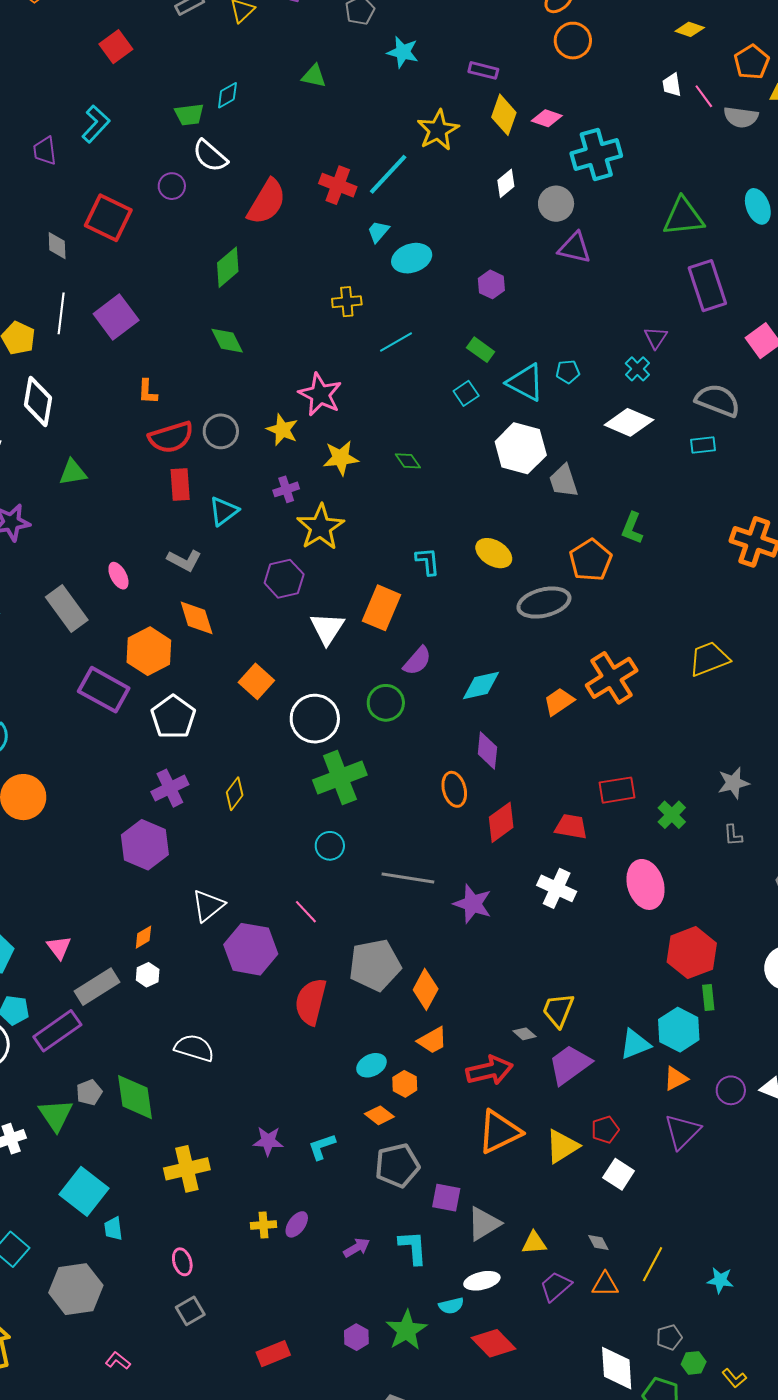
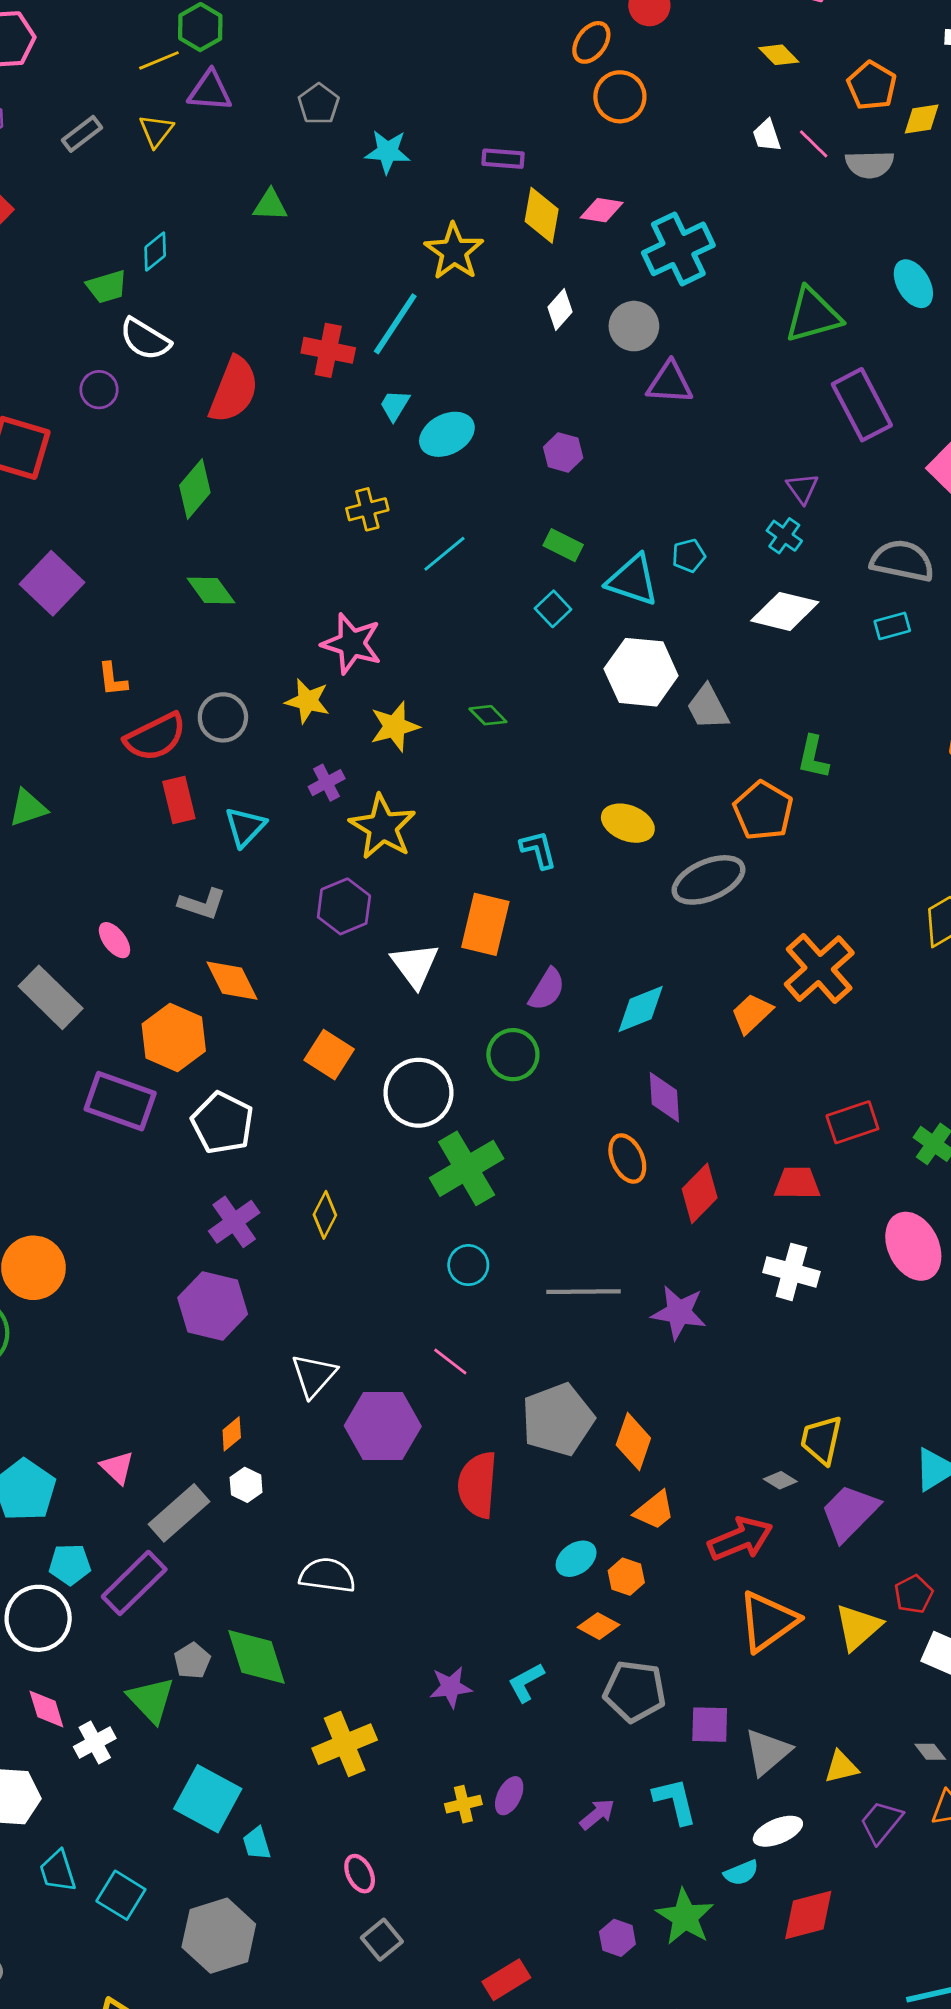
yellow diamond: (690, 29) -> (779, 55), turned 36
gray pentagon: (397, 1165) -> (635, 1691), turned 30
red diamond: (494, 1343) -> (808, 1915), turned -51

